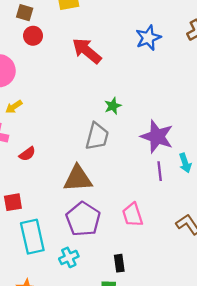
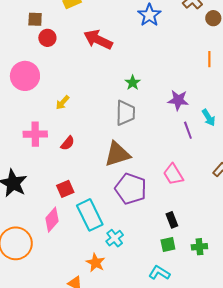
yellow arrow: (14, 107) -> (63, 102), moved
purple star: (157, 136) -> (178, 100), size x0.7
cyan cross: (69, 257) -> (115, 238), moved

